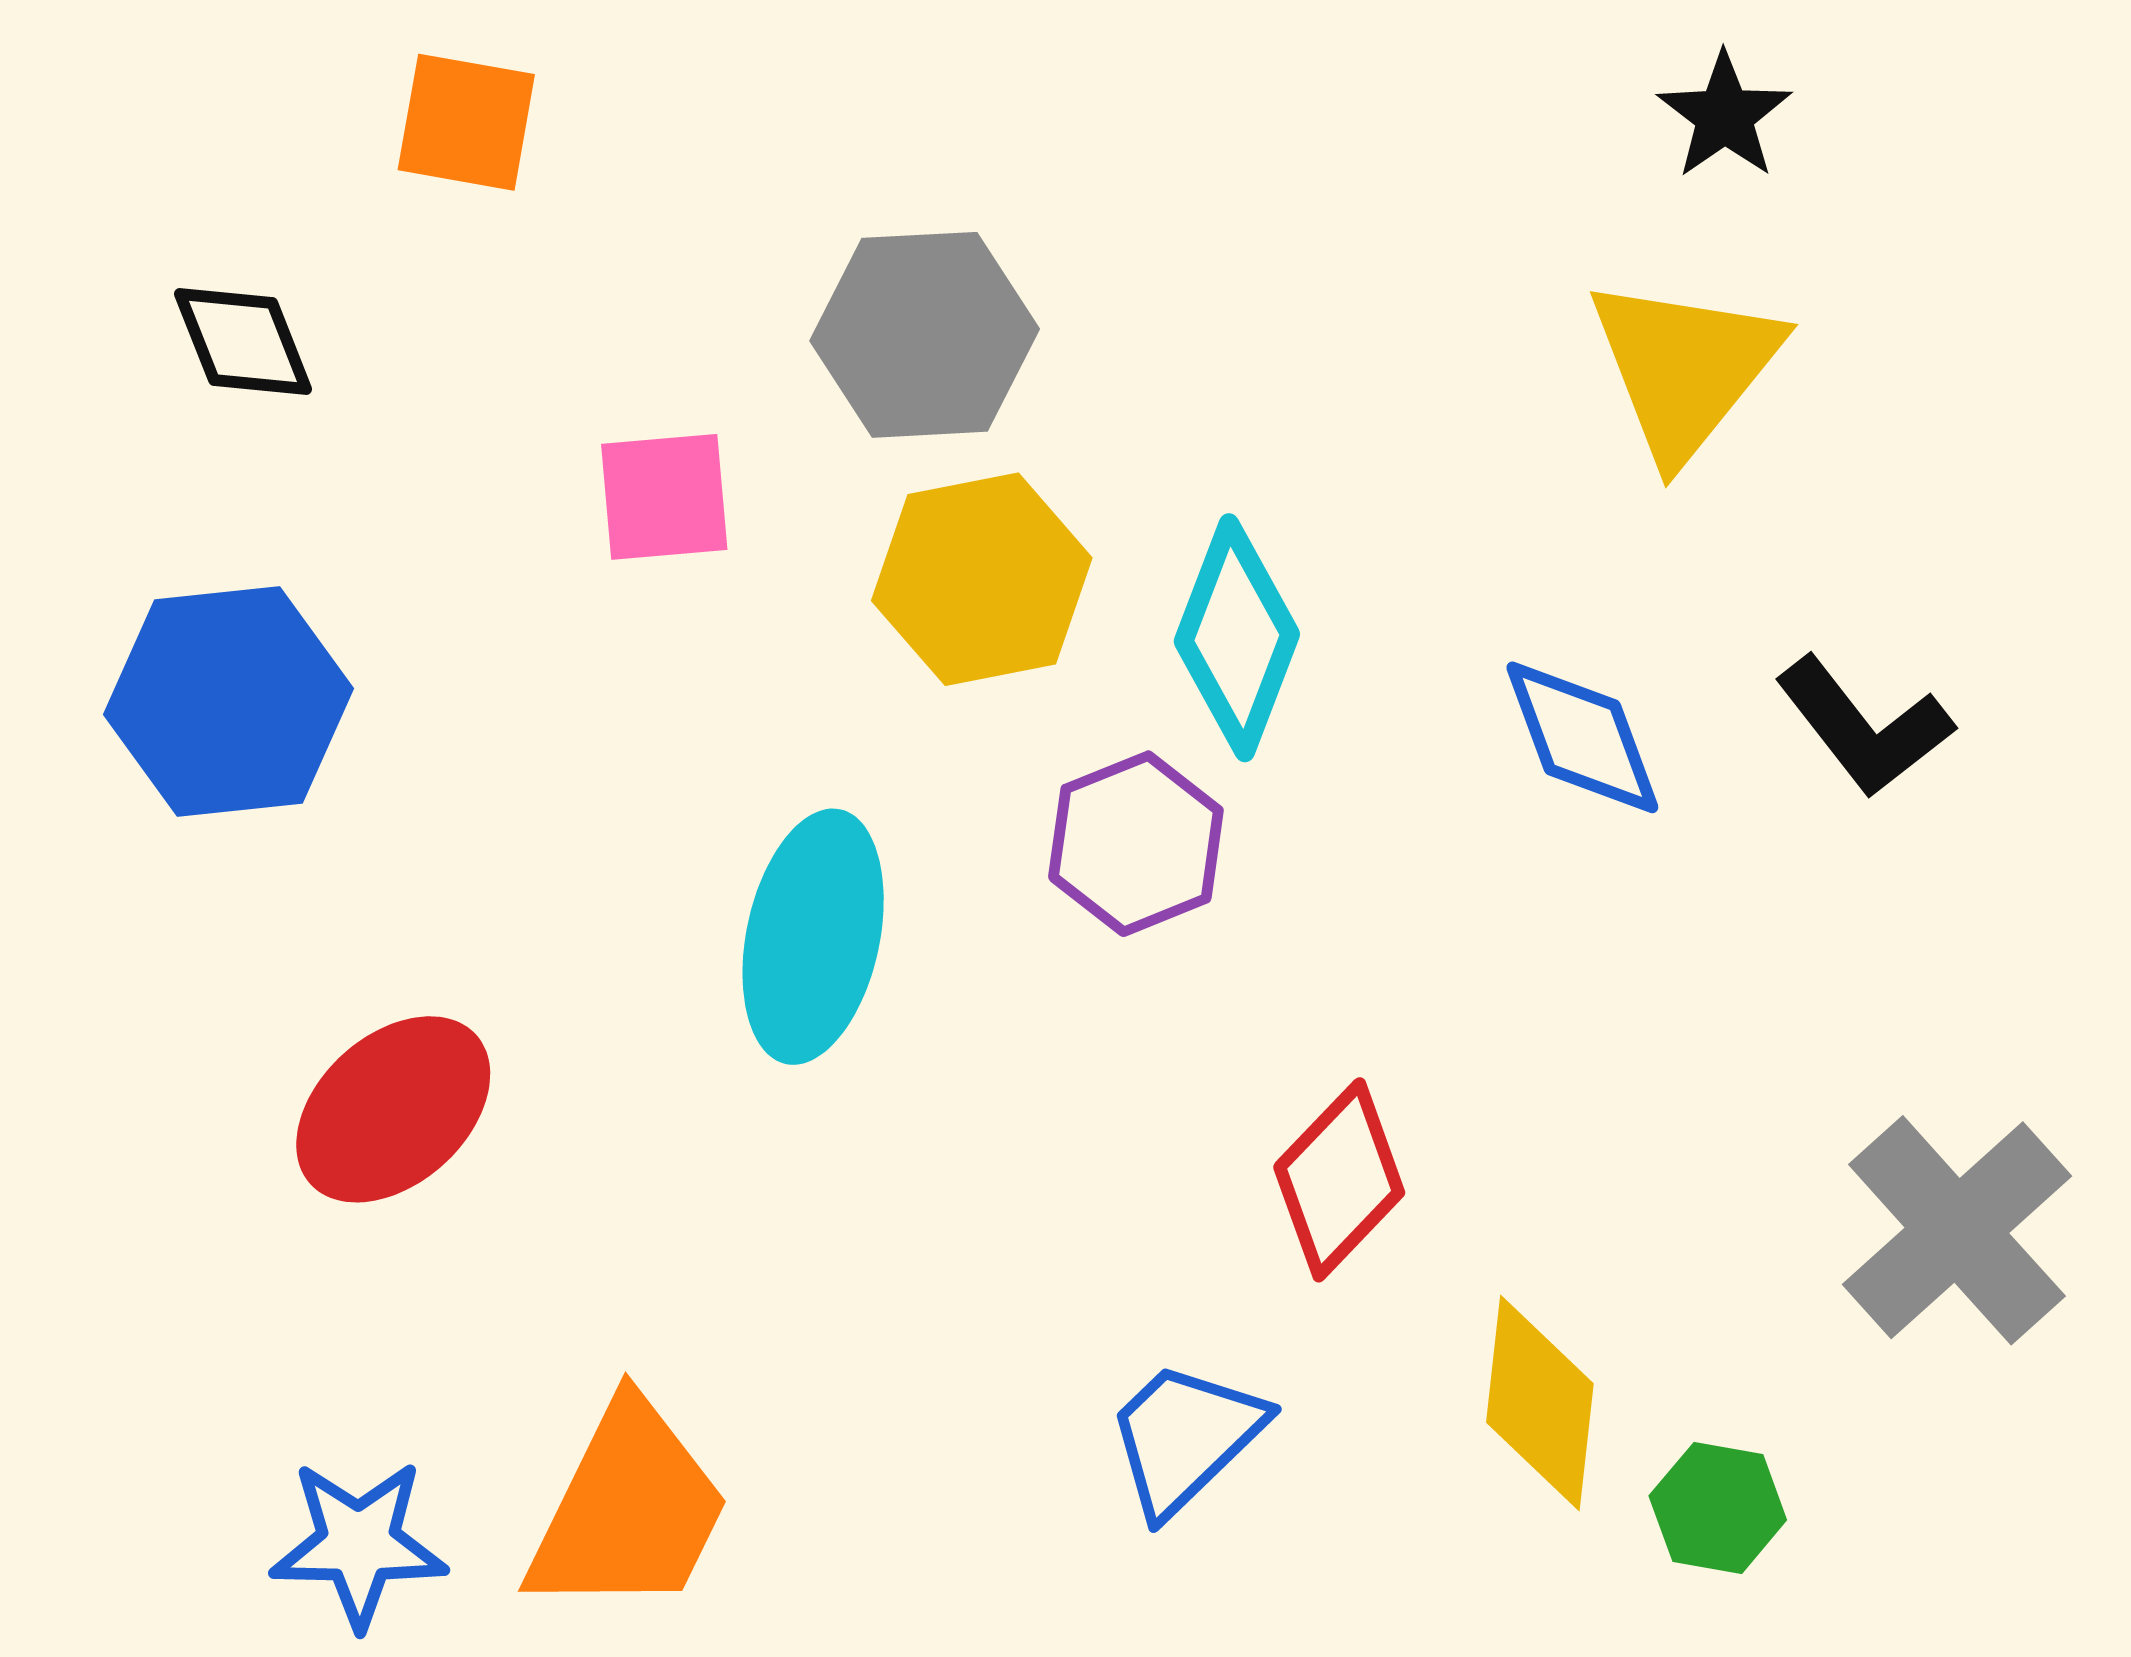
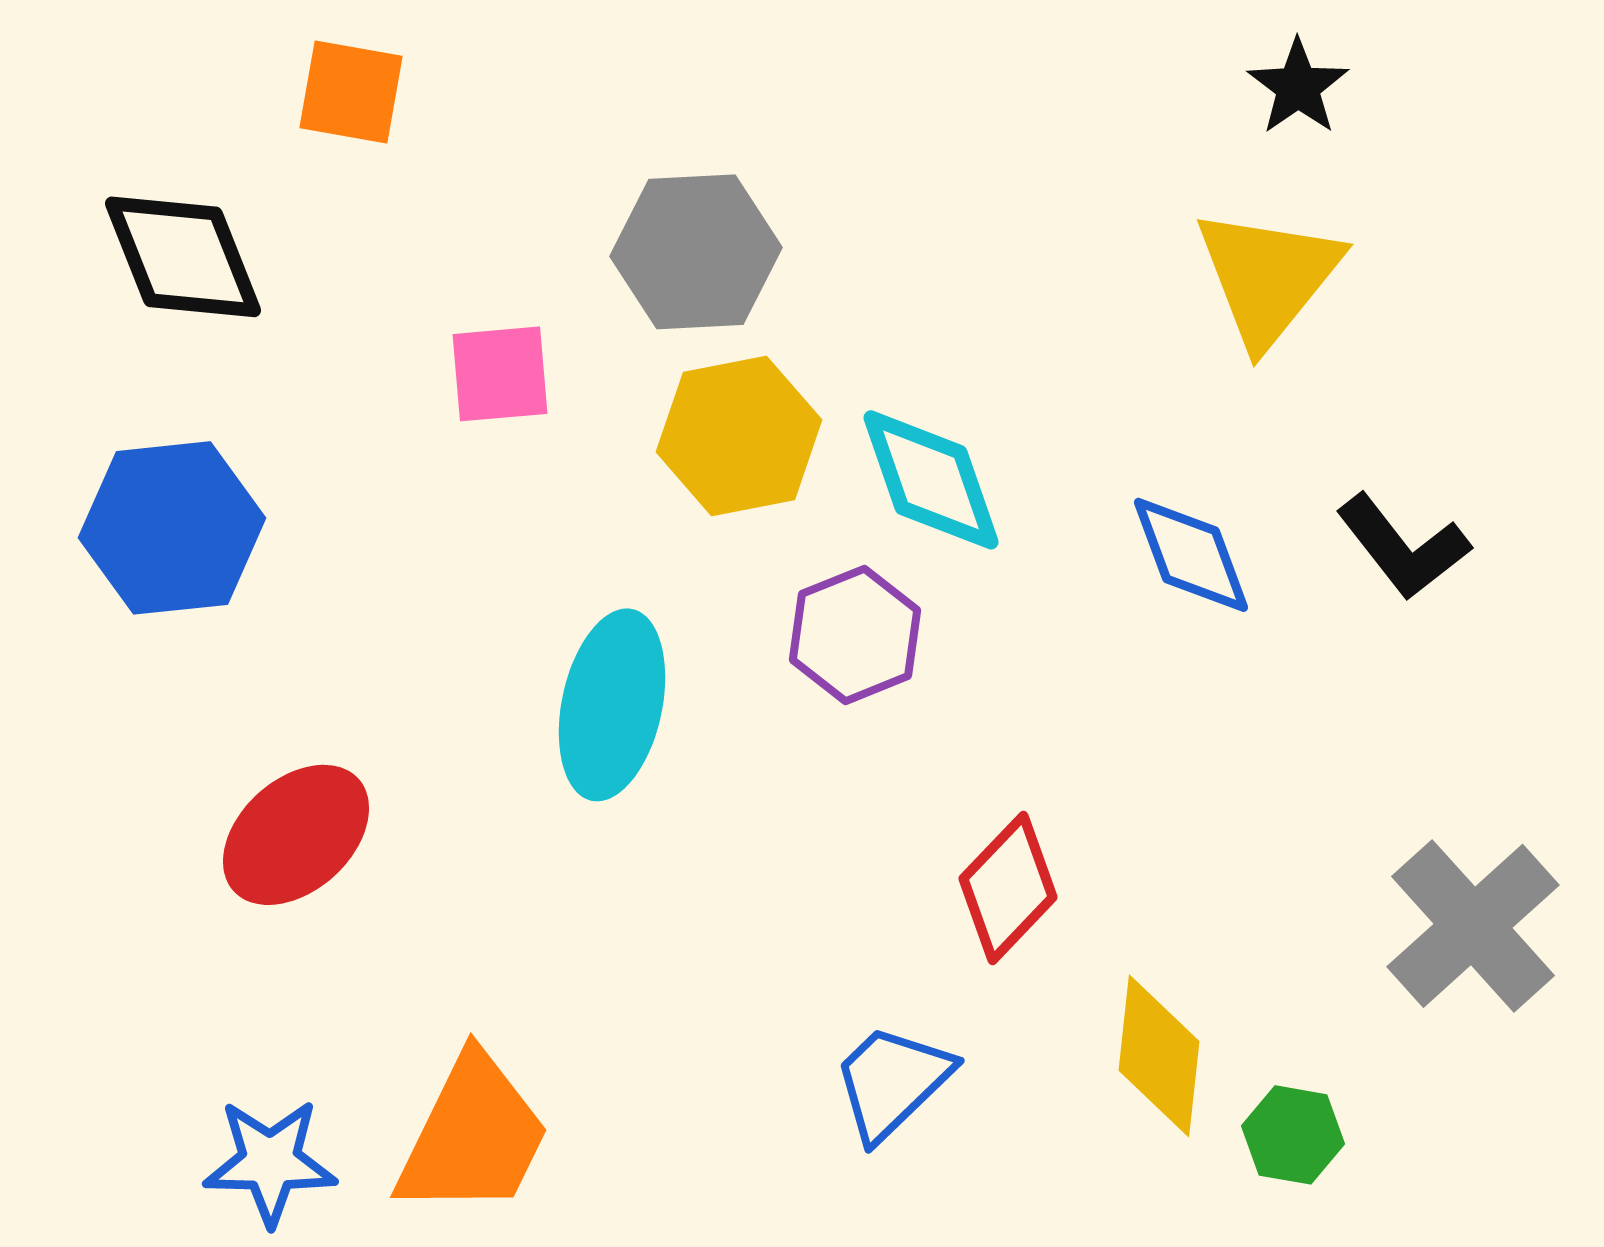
black diamond: (243, 341) -> (183, 257), size x1.5
cyan diamond: (1237, 638) -> (931, 480), turned -40

